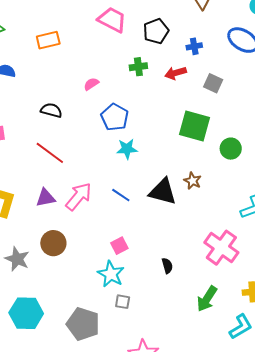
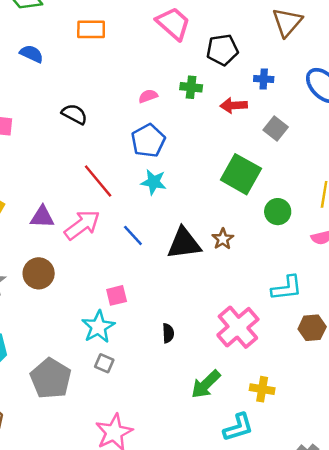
pink semicircle: (91, 84) -> (148, 96), moved
red line: (50, 153) -> (98, 181), moved
black triangle: (163, 192) -> (184, 243), turned -36

